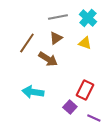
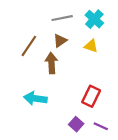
brown arrow: (48, 59) -> (51, 63), turned -126
purple square: (70, 107) -> (76, 124), moved

